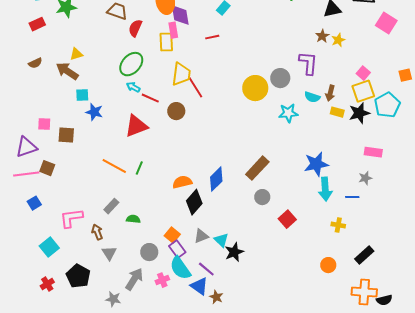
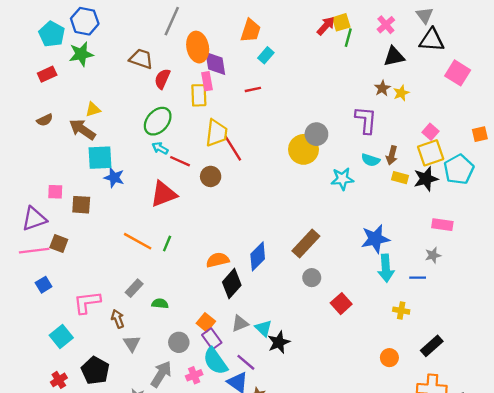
gray circle: (280, 78) -> (316, 134), moved
cyan square: (82, 95) -> (100, 158), size x1.6

